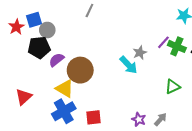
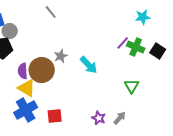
gray line: (89, 10) -> (51, 12), turned -64
gray star: (140, 53) -> (61, 56), moved
purple semicircle: (57, 60) -> (23, 71), moved, turned -56
green triangle: (173, 87) -> (132, 86), turned -35

